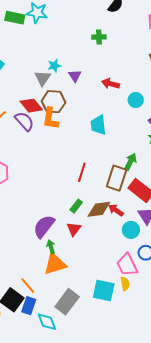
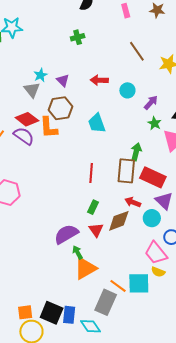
brown hexagon: (53, 102) -> (61, 108), moved
brown diamond: (99, 209) -> (119, 221), moved
purple semicircle: (44, 226) -> (66, 234), turned 35
yellow semicircle: (125, 284) -> (158, 272), turned 136
orange line: (28, 286) -> (118, 286), moved

